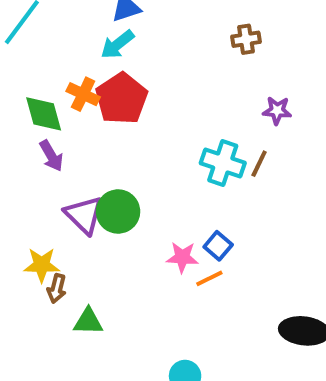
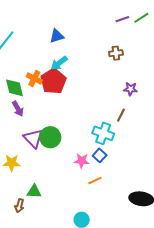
cyan arrow: (117, 44) -> (59, 63), moved
cyan cross: (223, 163) -> (103, 133), moved
orange line: (209, 278) -> (95, 181), moved
brown arrow: (57, 288) -> (19, 206), moved

